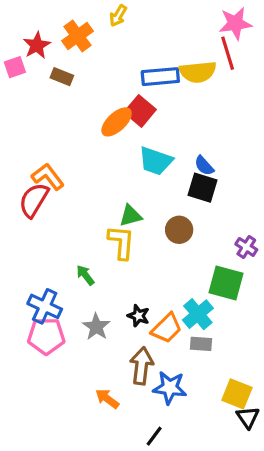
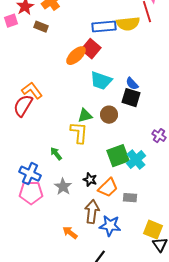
brown circle: (179, 230) -> (109, 115), moved
green square: (226, 283) -> (118, 156), moved, turned -35
cyan cross: (198, 314) -> (136, 160), moved

